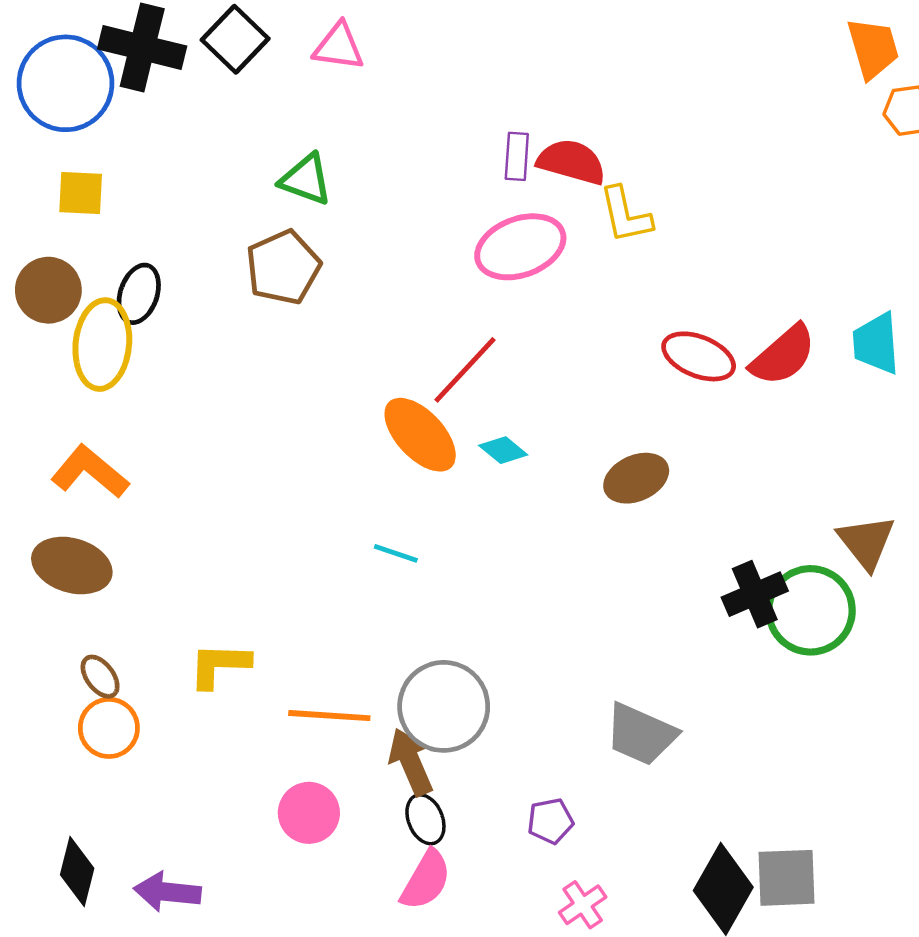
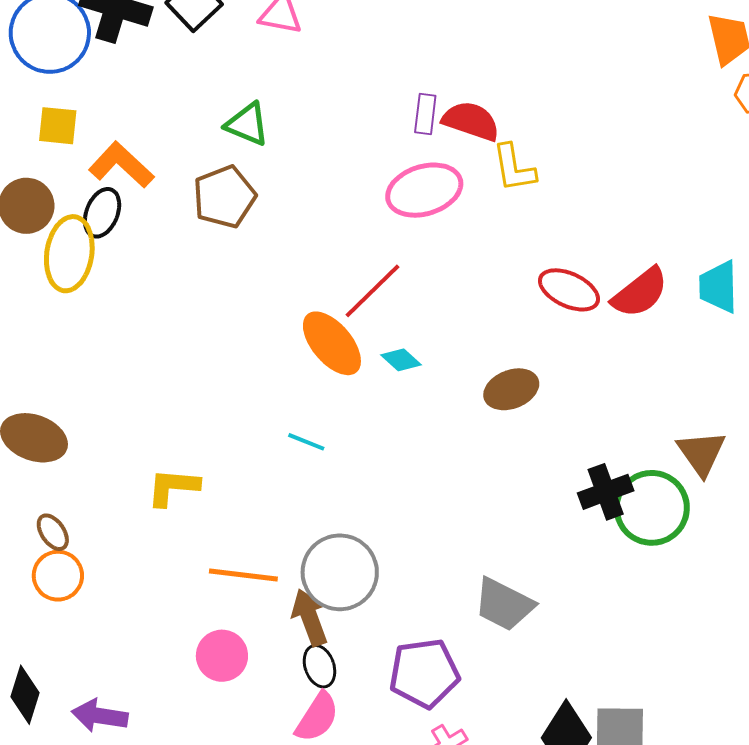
orange L-shape: (90, 472) -> (121, 165), moved
yellow L-shape: (219, 665) -> (173, 487), moved
purple pentagon: (550, 821) -> (424, 673), size x1.8

